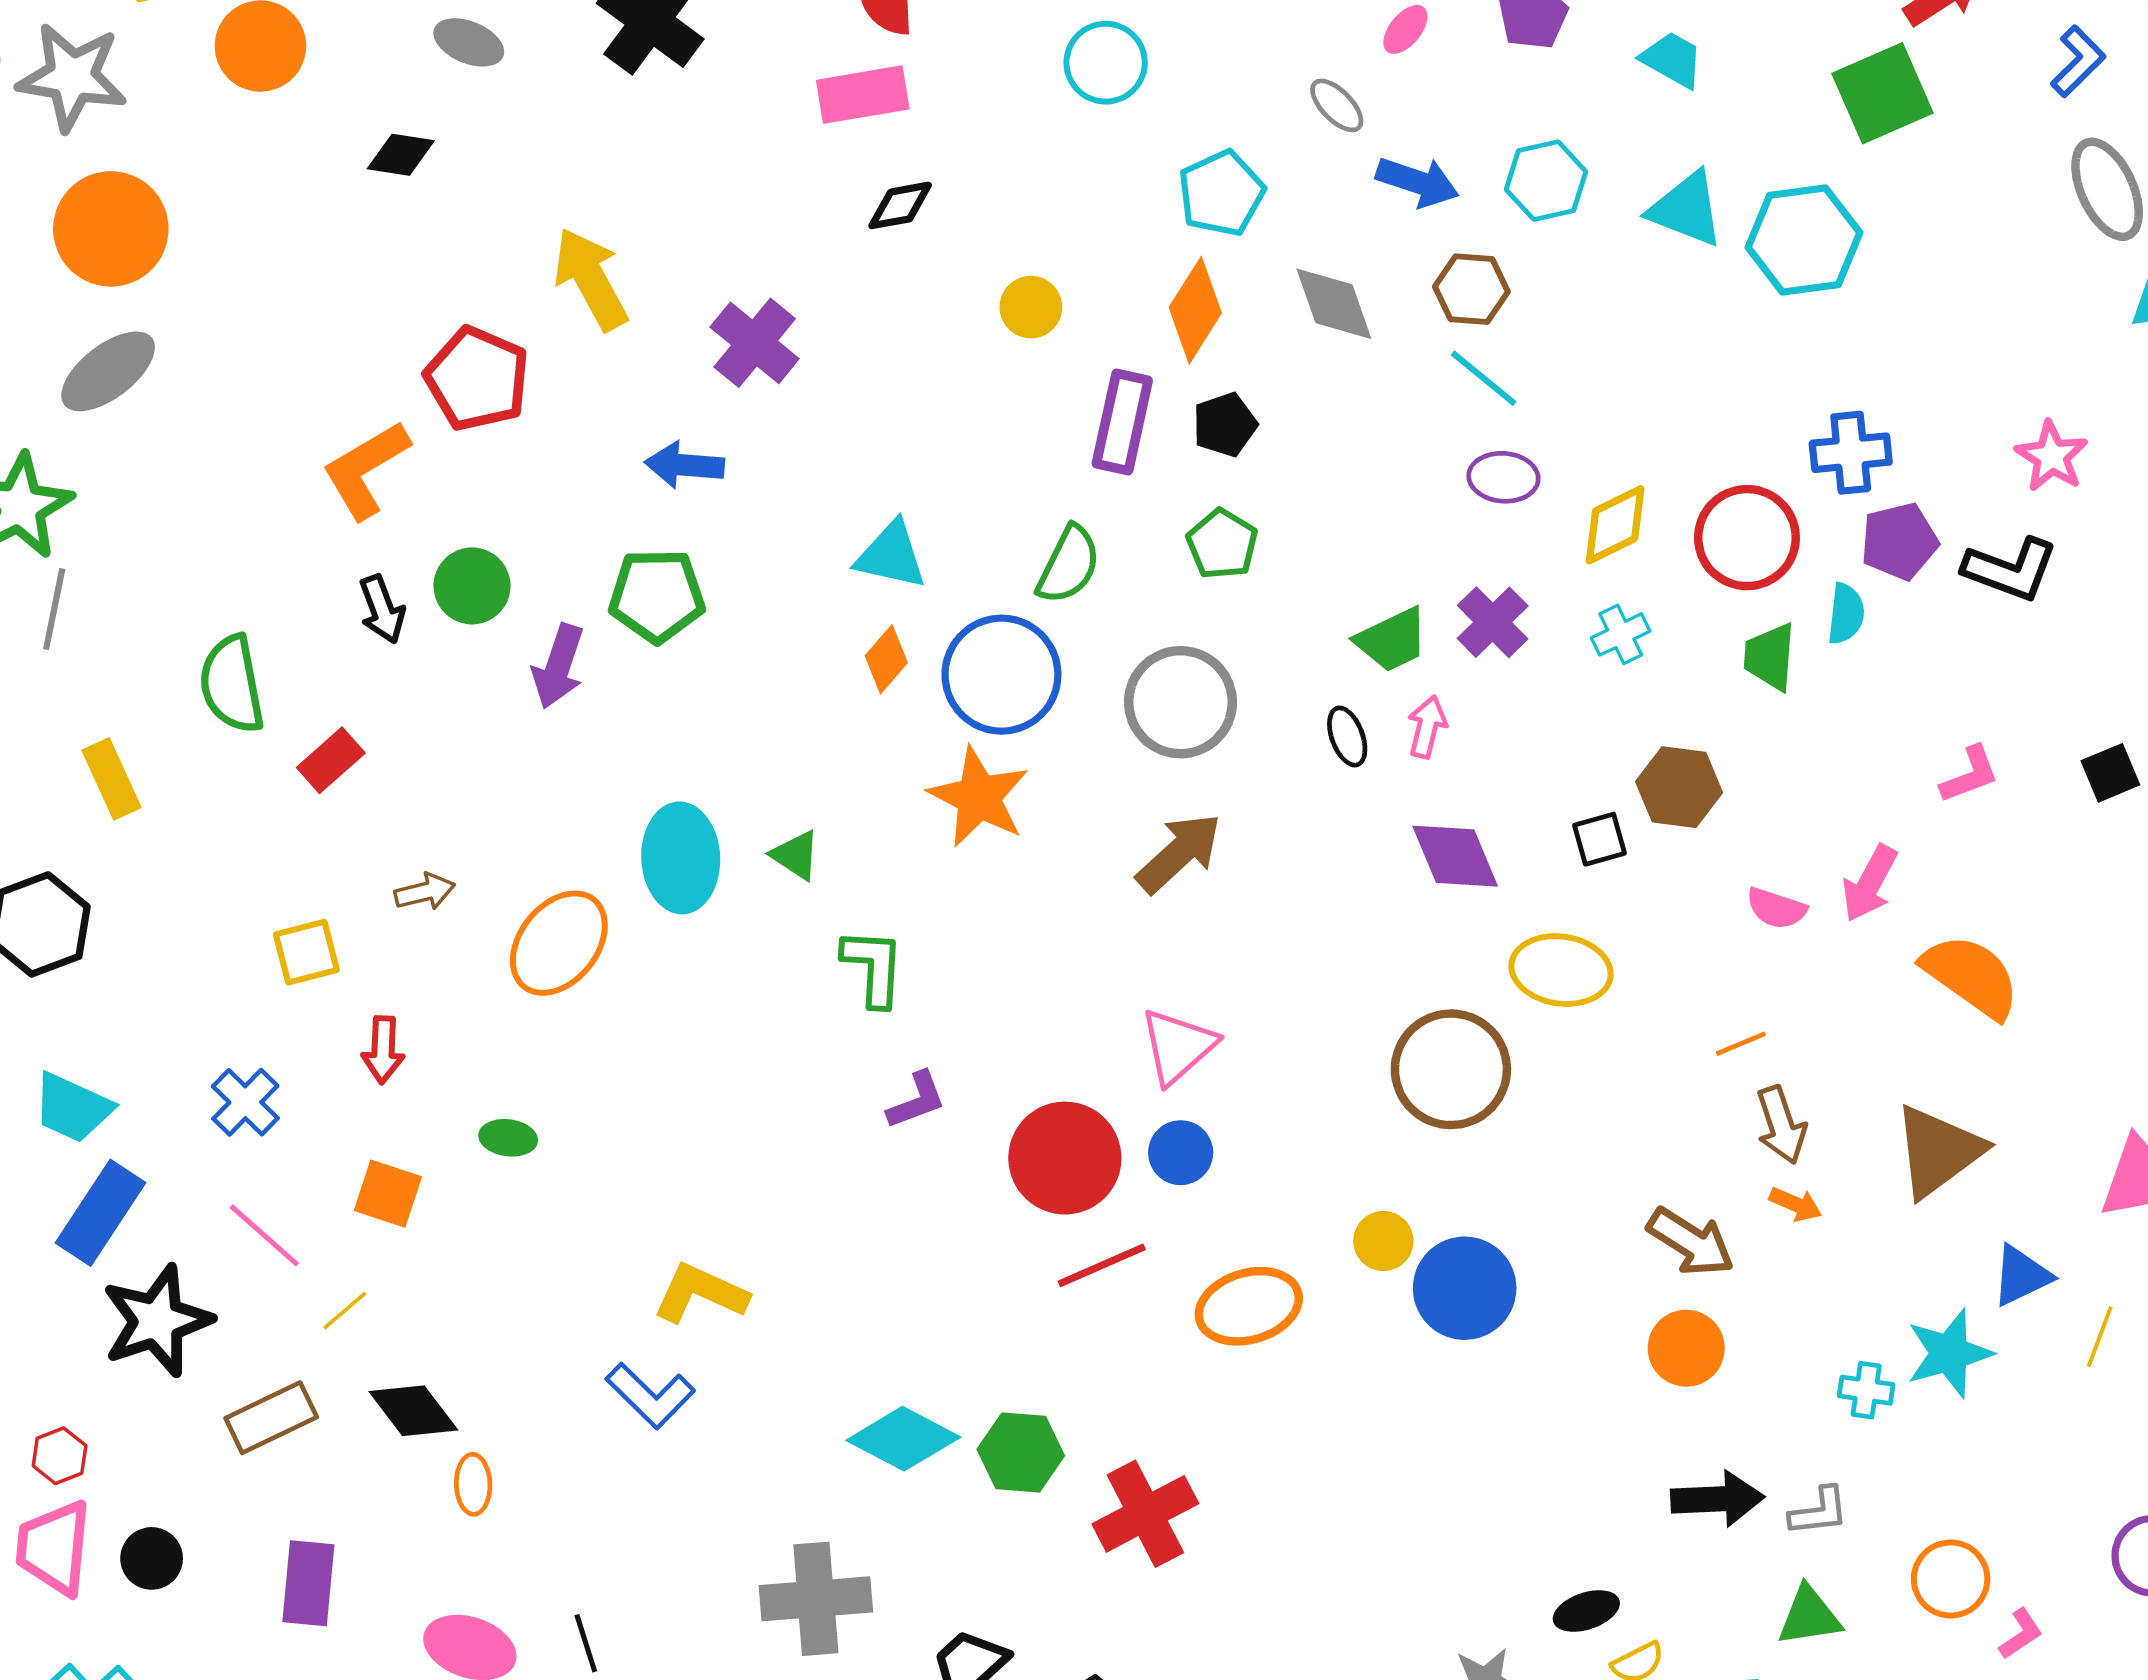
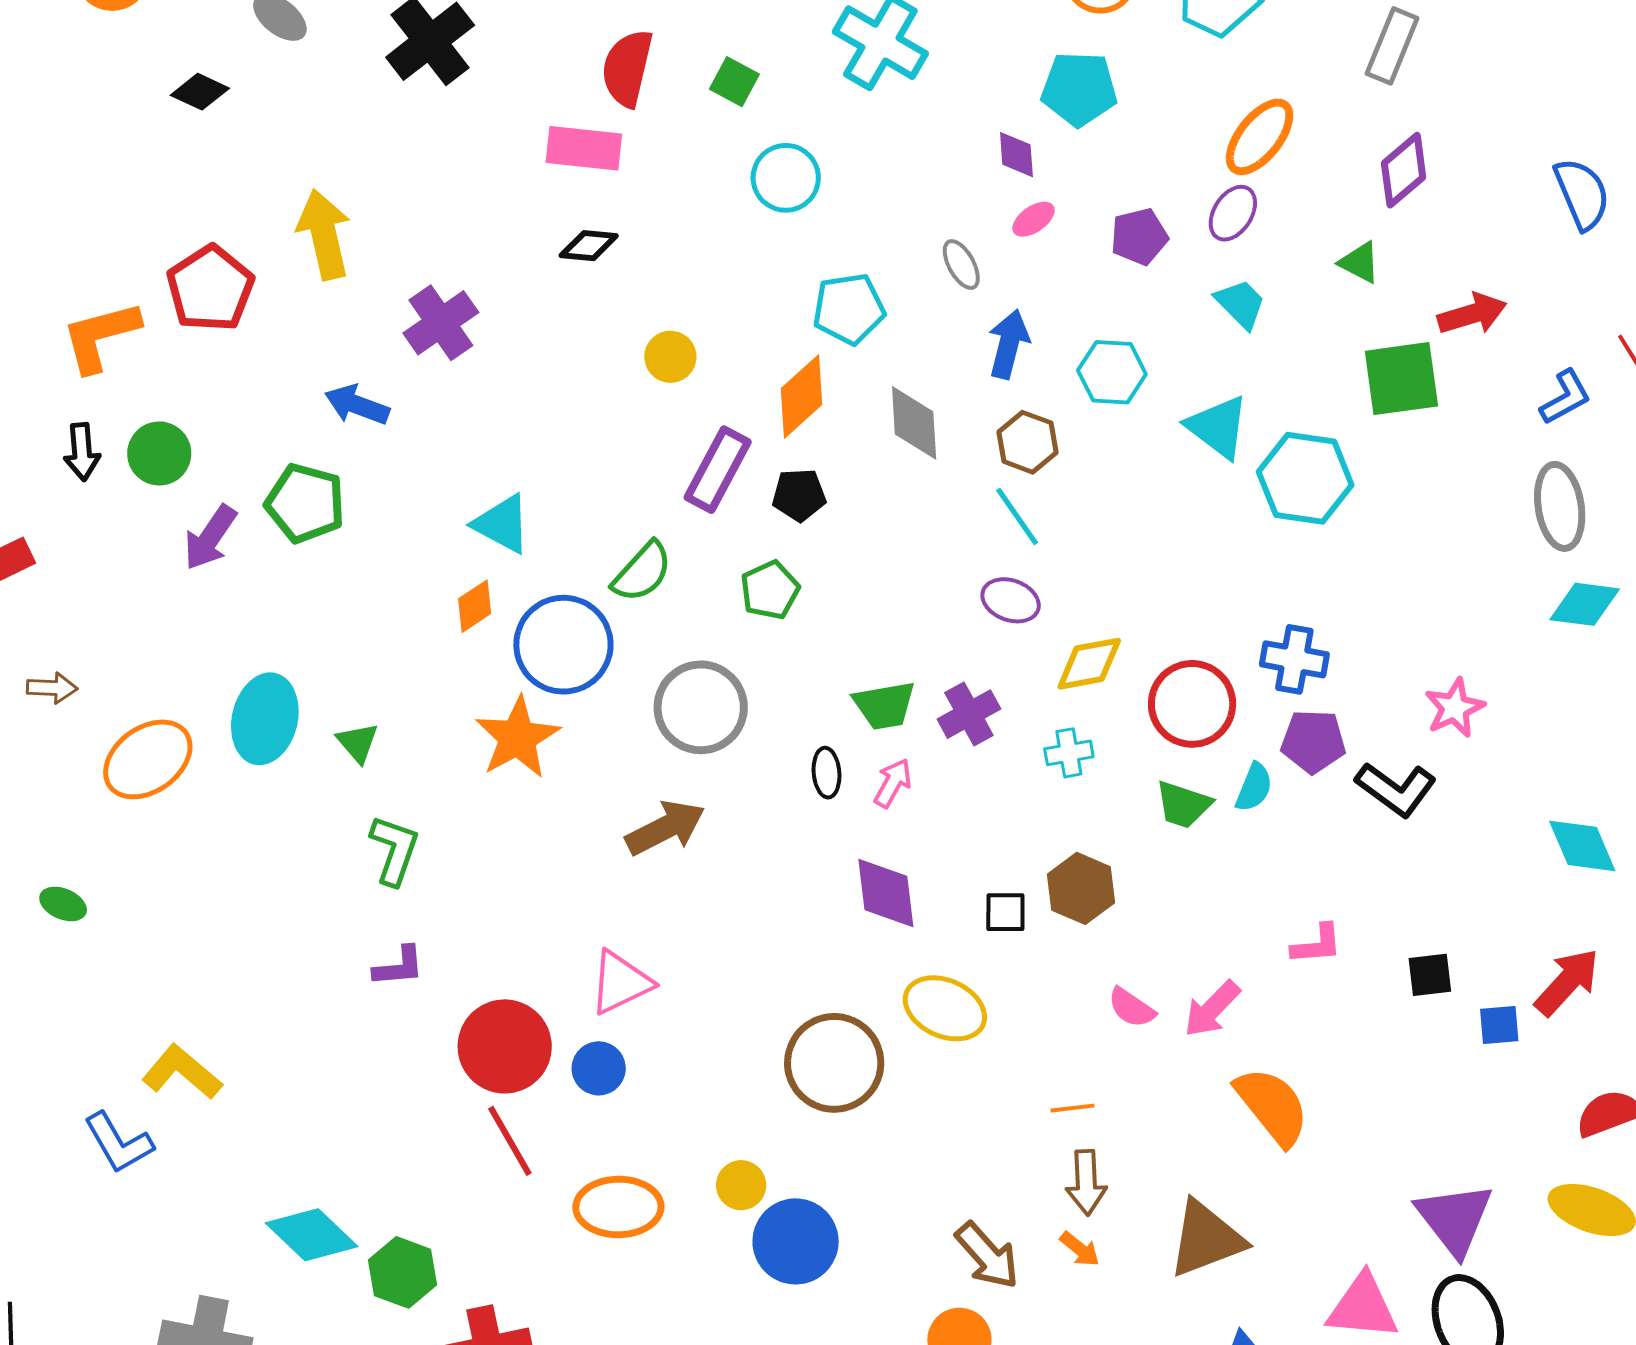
blue arrow: (1418, 182) -> (1009, 344), turned -110
green trapezoid: (1770, 657) -> (1183, 805), turned -92
red line: (1102, 1265) -> (510, 1141), turned 68

